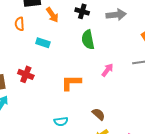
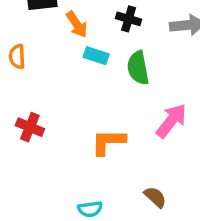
orange semicircle: (20, 24) -> (17, 57), moved
cyan rectangle: (43, 43) -> (96, 56), moved
pink arrow: (107, 70) -> (171, 121), size x1.5

